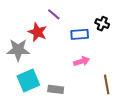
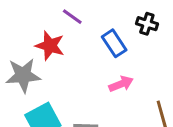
blue rectangle: (80, 34) -> (114, 43), turned 66

